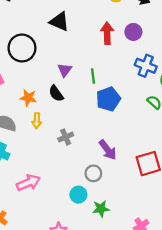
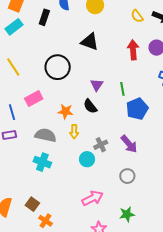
purple arrow: (108, 150) -> (129, 144), moved
pink arrow: (28, 183) -> (93, 198), moved
cyan circle: (78, 195) -> (87, 159), moved
green star: (101, 209) -> (127, 214), moved

